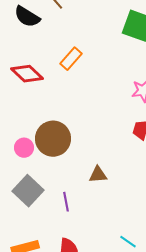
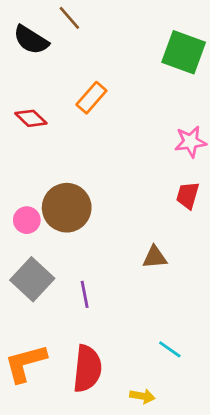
red diamond: (27, 74) -> (31, 118), size x0.7
brown triangle: (98, 175) -> (155, 257), moved

